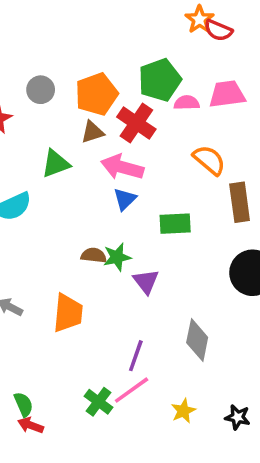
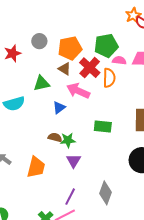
brown triangle: (92, 132) -> (65, 69), turned 40
orange semicircle: (209, 160) -> (109, 78), moved, turned 42
blue triangle: (125, 199) -> (59, 108), moved
purple triangle: (146, 282) -> (74, 161), moved

